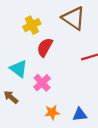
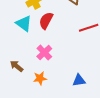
cyan triangle: (19, 69) -> (24, 23), moved
orange star: (52, 112) -> (40, 78), moved

